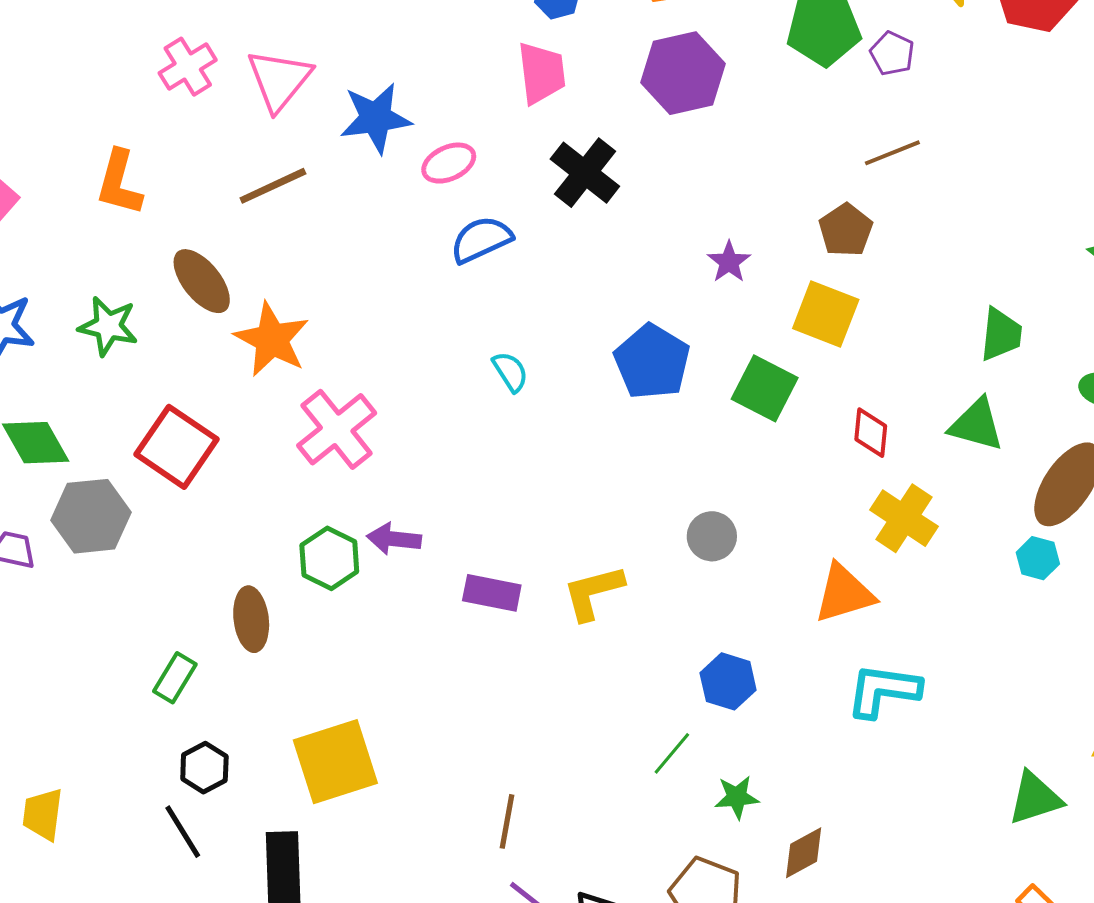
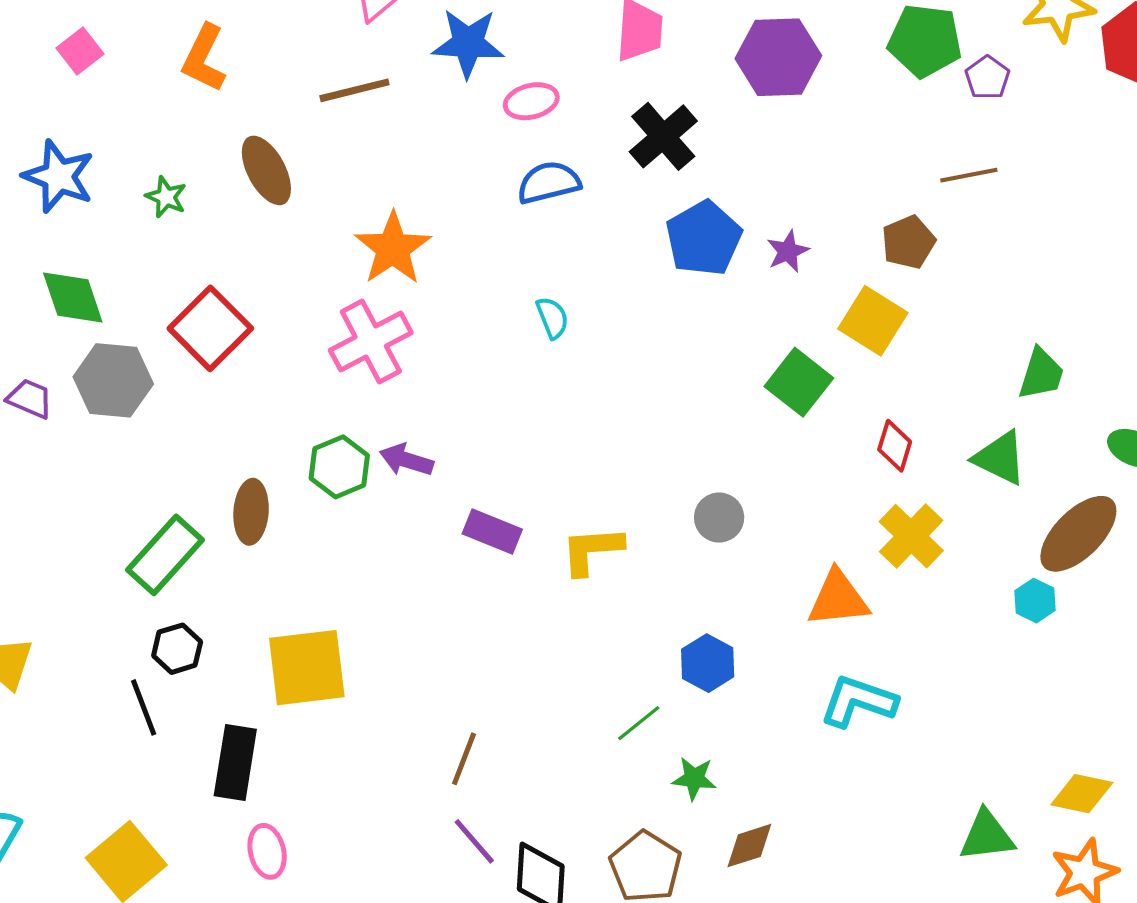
green star: (108, 326) -> (166, 197), size x0.7
orange star: (272, 339) -> (393, 248), moved
blue pentagon: (652, 362) -> (704, 238), moved
green rectangle: (175, 678) -> (165, 555), size x1.6

